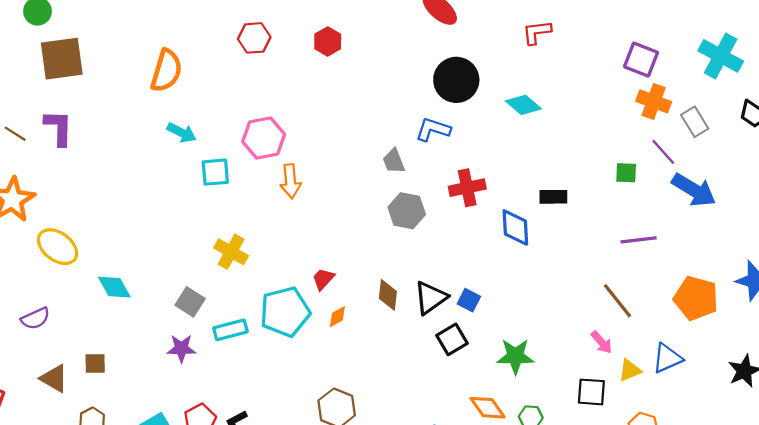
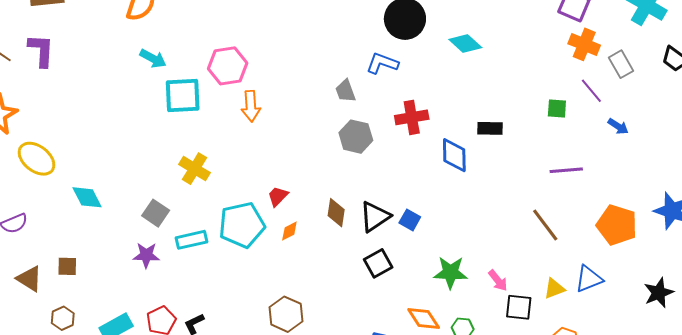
cyan square: (215, 172) -> (183, 96), size x1.4
blue arrow: (694, 190) -> (618, 126), size x0.5
black square: (452, 339) -> (378, 263), moved
pink arrow: (602, 342) -> (498, 280), moved

